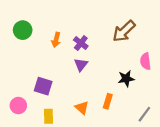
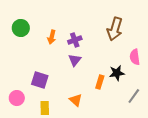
brown arrow: (124, 31) -> (115, 29), turned -30
purple cross: (81, 43) -> (75, 40), turned 32
orange rectangle: (108, 101) -> (100, 82), moved
gray line: (144, 114) -> (134, 96), moved

